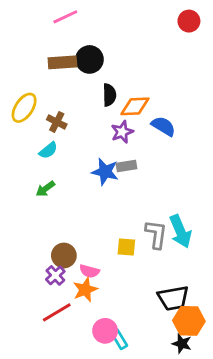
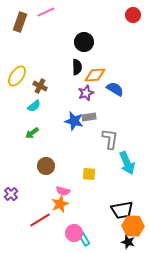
black circle: (89, 59) -> (84, 42), moved
brown rectangle: (62, 62) -> (20, 22), moved, turned -66
gray L-shape: (156, 234) -> (110, 139), moved
brown circle: (64, 256) -> (46, 166), moved
purple cross: (55, 275) -> (11, 194), moved

